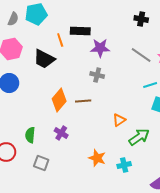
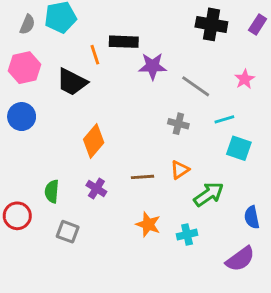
black cross: (141, 19) -> (211, 24), size x1.5
gray line: (141, 55) -> (196, 86), moved
gray cross: (97, 75) -> (178, 124), moved
brown line: (83, 101) -> (142, 177), moved

